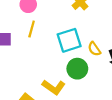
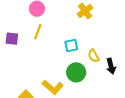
cyan square: (69, 40) -> (71, 46), size x0.6

